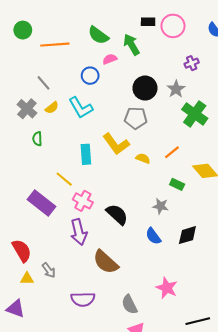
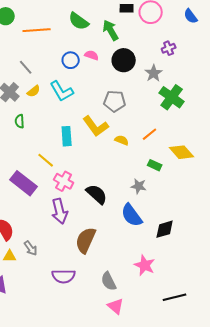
pink semicircle: (110, 59) -> (92, 55), moved, turned 40
black circle: (145, 88) -> (124, 60), moved
black diamond: (187, 235) -> (165, 229), moved
blue semicircle: (153, 236) -> (132, 215), size x1.4
brown semicircle: (106, 262) -> (86, 240), turned 72

